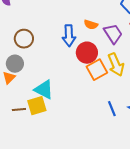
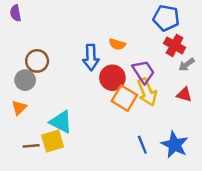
purple trapezoid: (113, 34) -> (143, 72), moved
gray circle: (15, 64) -> (25, 80), moved
orange square: (97, 70) -> (124, 98), turned -30

